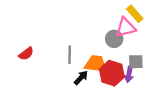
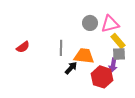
yellow rectangle: (135, 14) -> (118, 41), moved
gray circle: (114, 39) -> (90, 23), moved
red hexagon: (112, 73) -> (102, 77), moved

